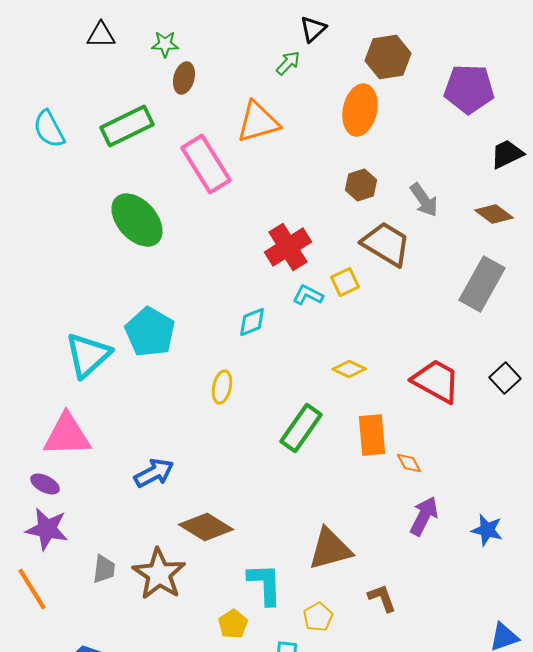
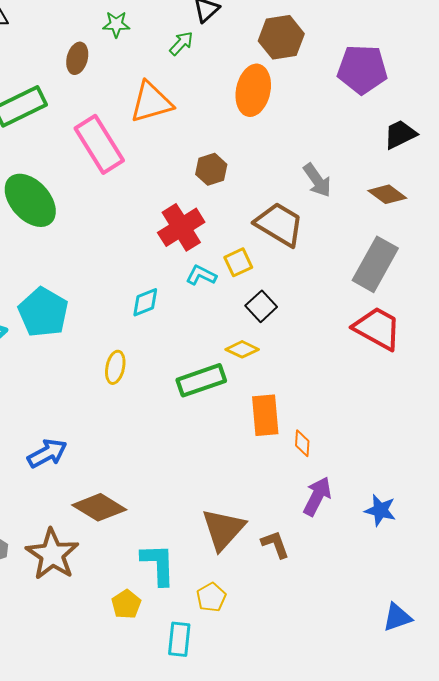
green star: (165, 44) -> (116, 24), moved
brown hexagon: (361, 185) -> (211, 169), moved
black square: (505, 378) -> (261, 306), moved
red trapezoid: (436, 381) -> (377, 328), moved
green rectangle: (301, 428) -> (201, 380), moved, turned 36
orange diamond: (409, 463) -> (302, 443), turned 32
brown triangle: (330, 549) -> (223, 529), turned -33
brown L-shape: (382, 598) -> (275, 544), moved

